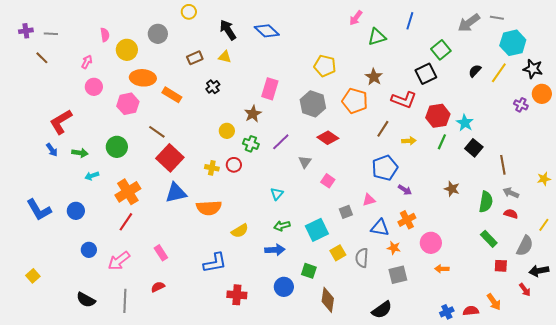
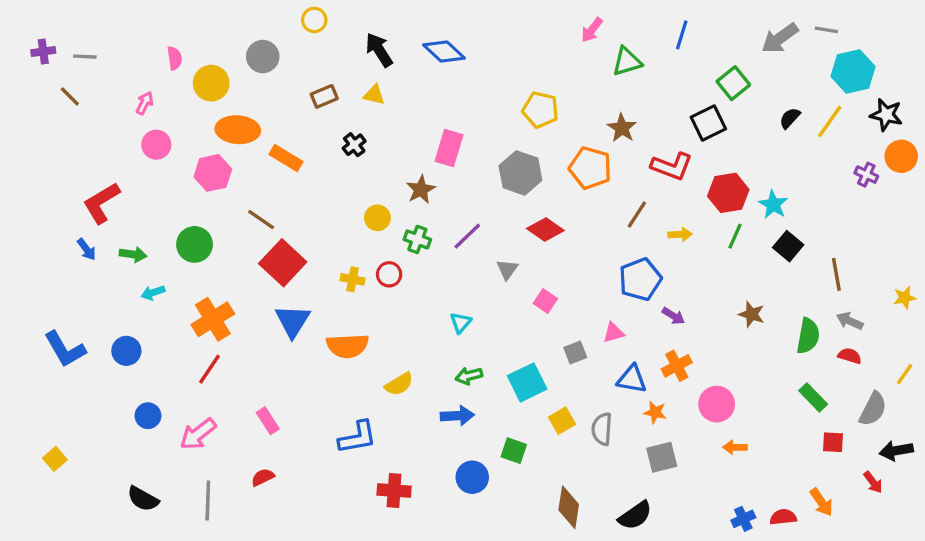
blue triangle: (176, 193) -> (293, 321), turned -45
brown diamond: (328, 300) -> (569, 507), moved

